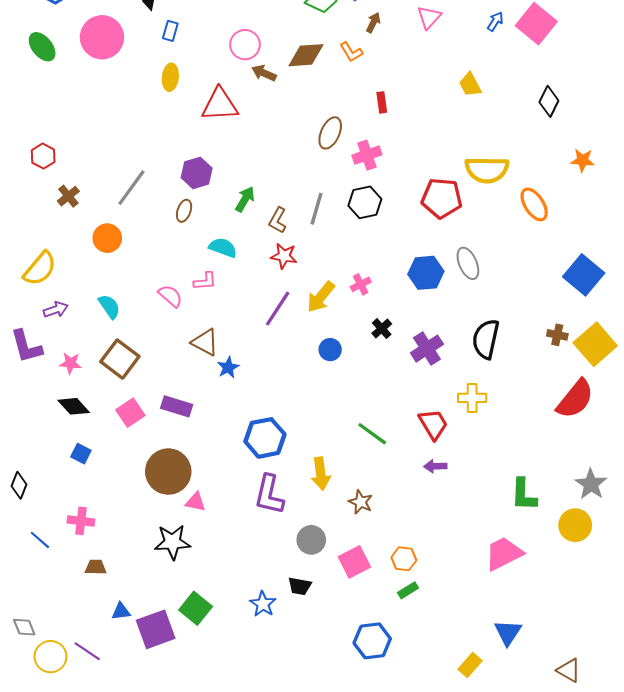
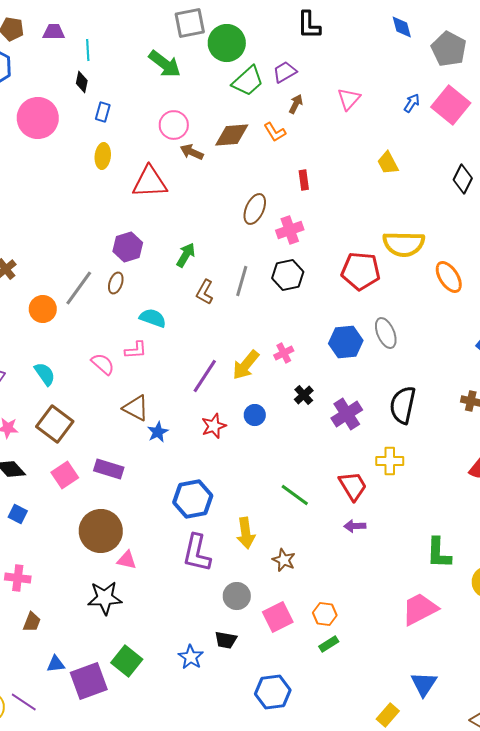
gray line: (131, 188) -> (79, 288), moved
green arrow: (245, 199) -> (186, 255), moved
red star: (284, 256) -> (214, 426), moved, turned -30
brown trapezoid: (96, 567) -> (32, 622), turned 110
blue hexagon: (372, 641) -> (273, 692), moved

